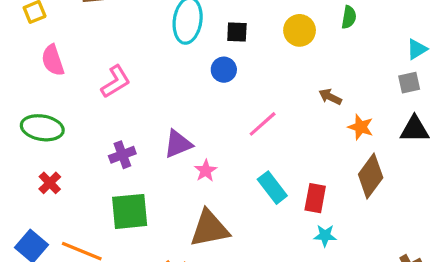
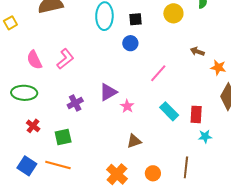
pink semicircle: (53, 60) -> (34, 60), moved
green square: (130, 211) -> (63, 137), moved, size x0.7
brown triangle: (209, 229) -> (134, 141), size x0.6

